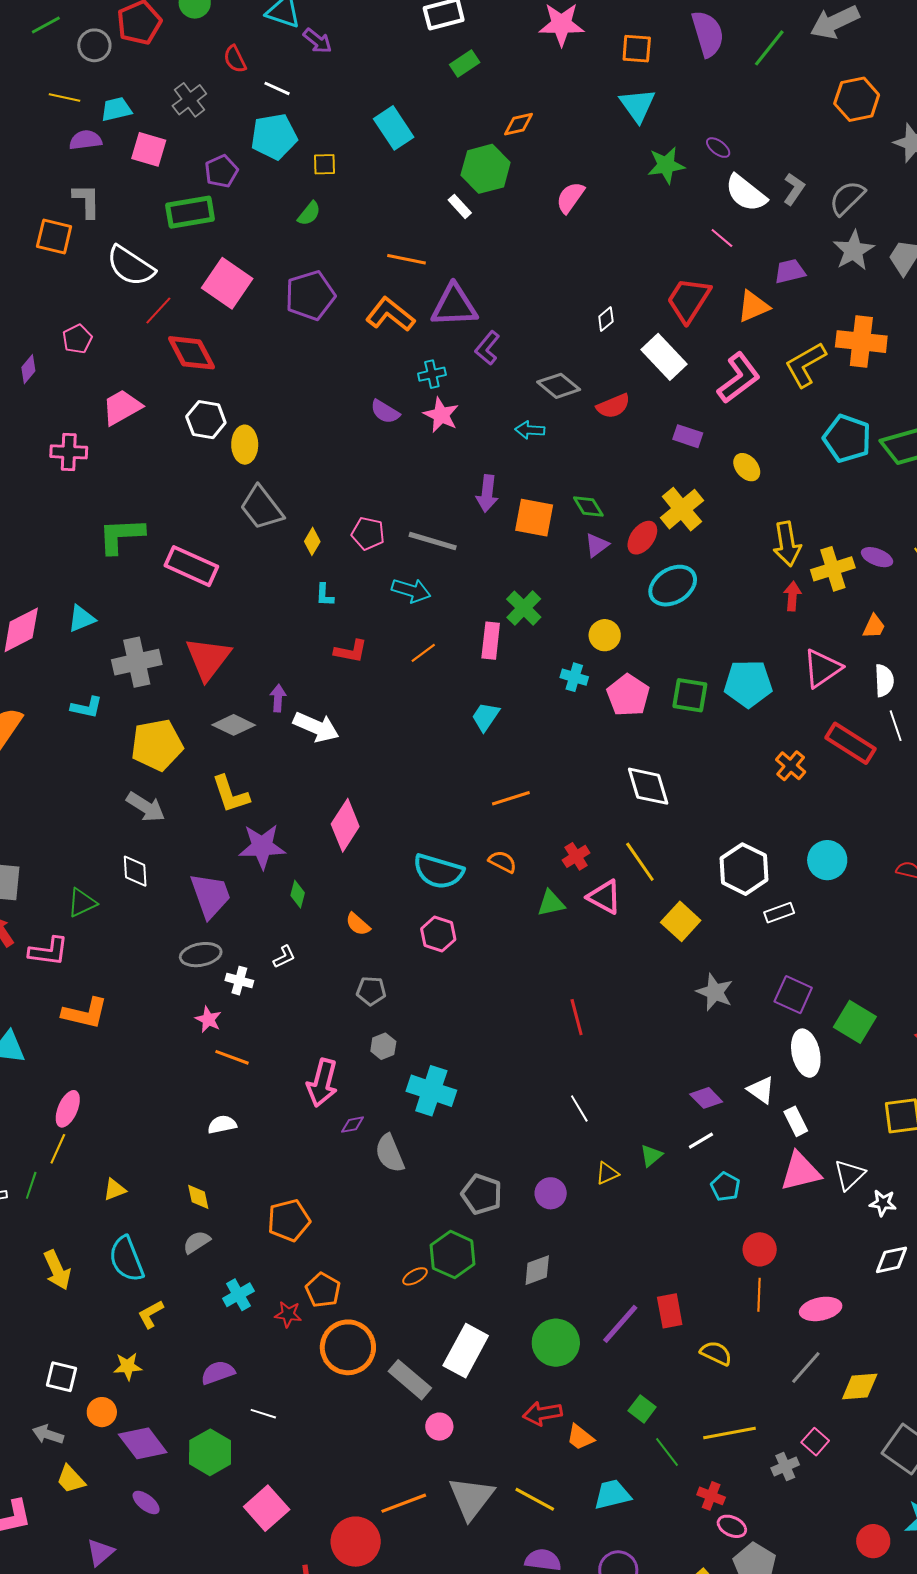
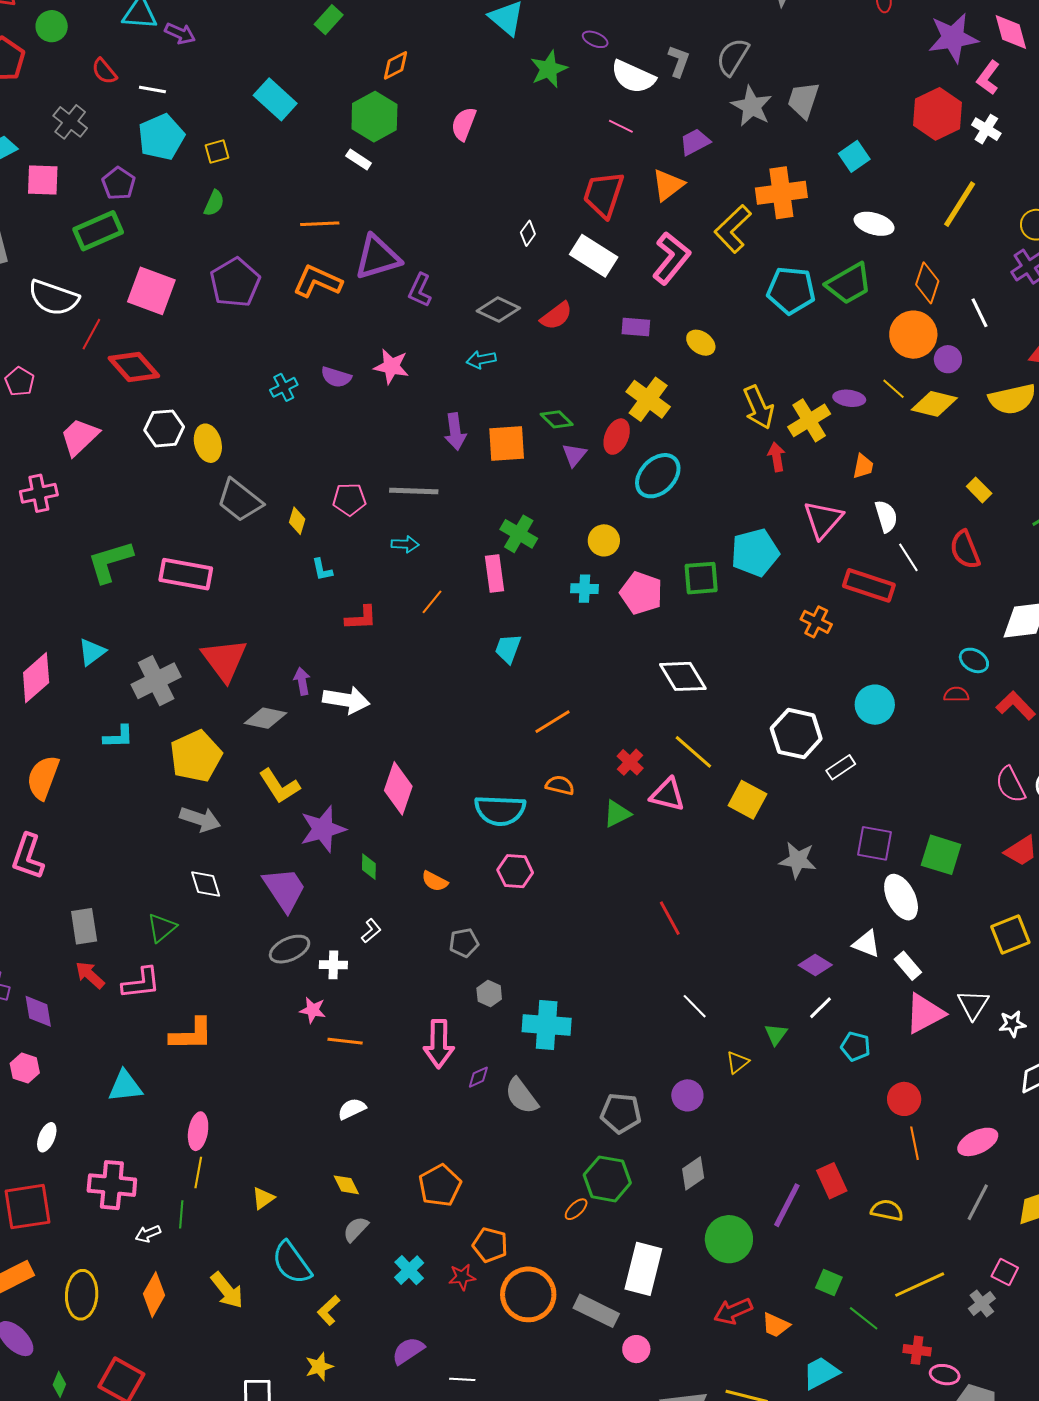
cyan cross: (432, 374) -> (284, 387), moved
cyan arrow: (411, 590) -> (405, 544), size x0.7

